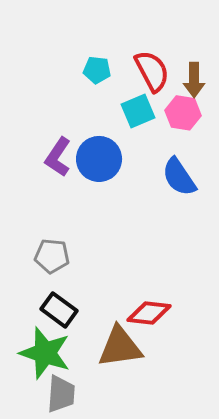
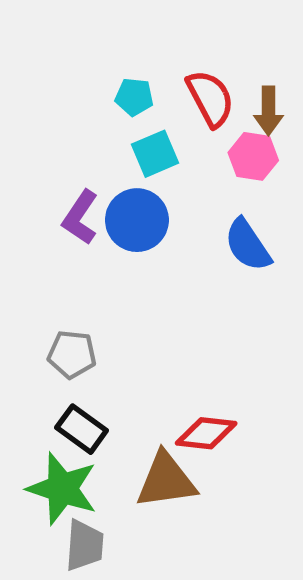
cyan square: (138, 111) -> (155, 154), moved

